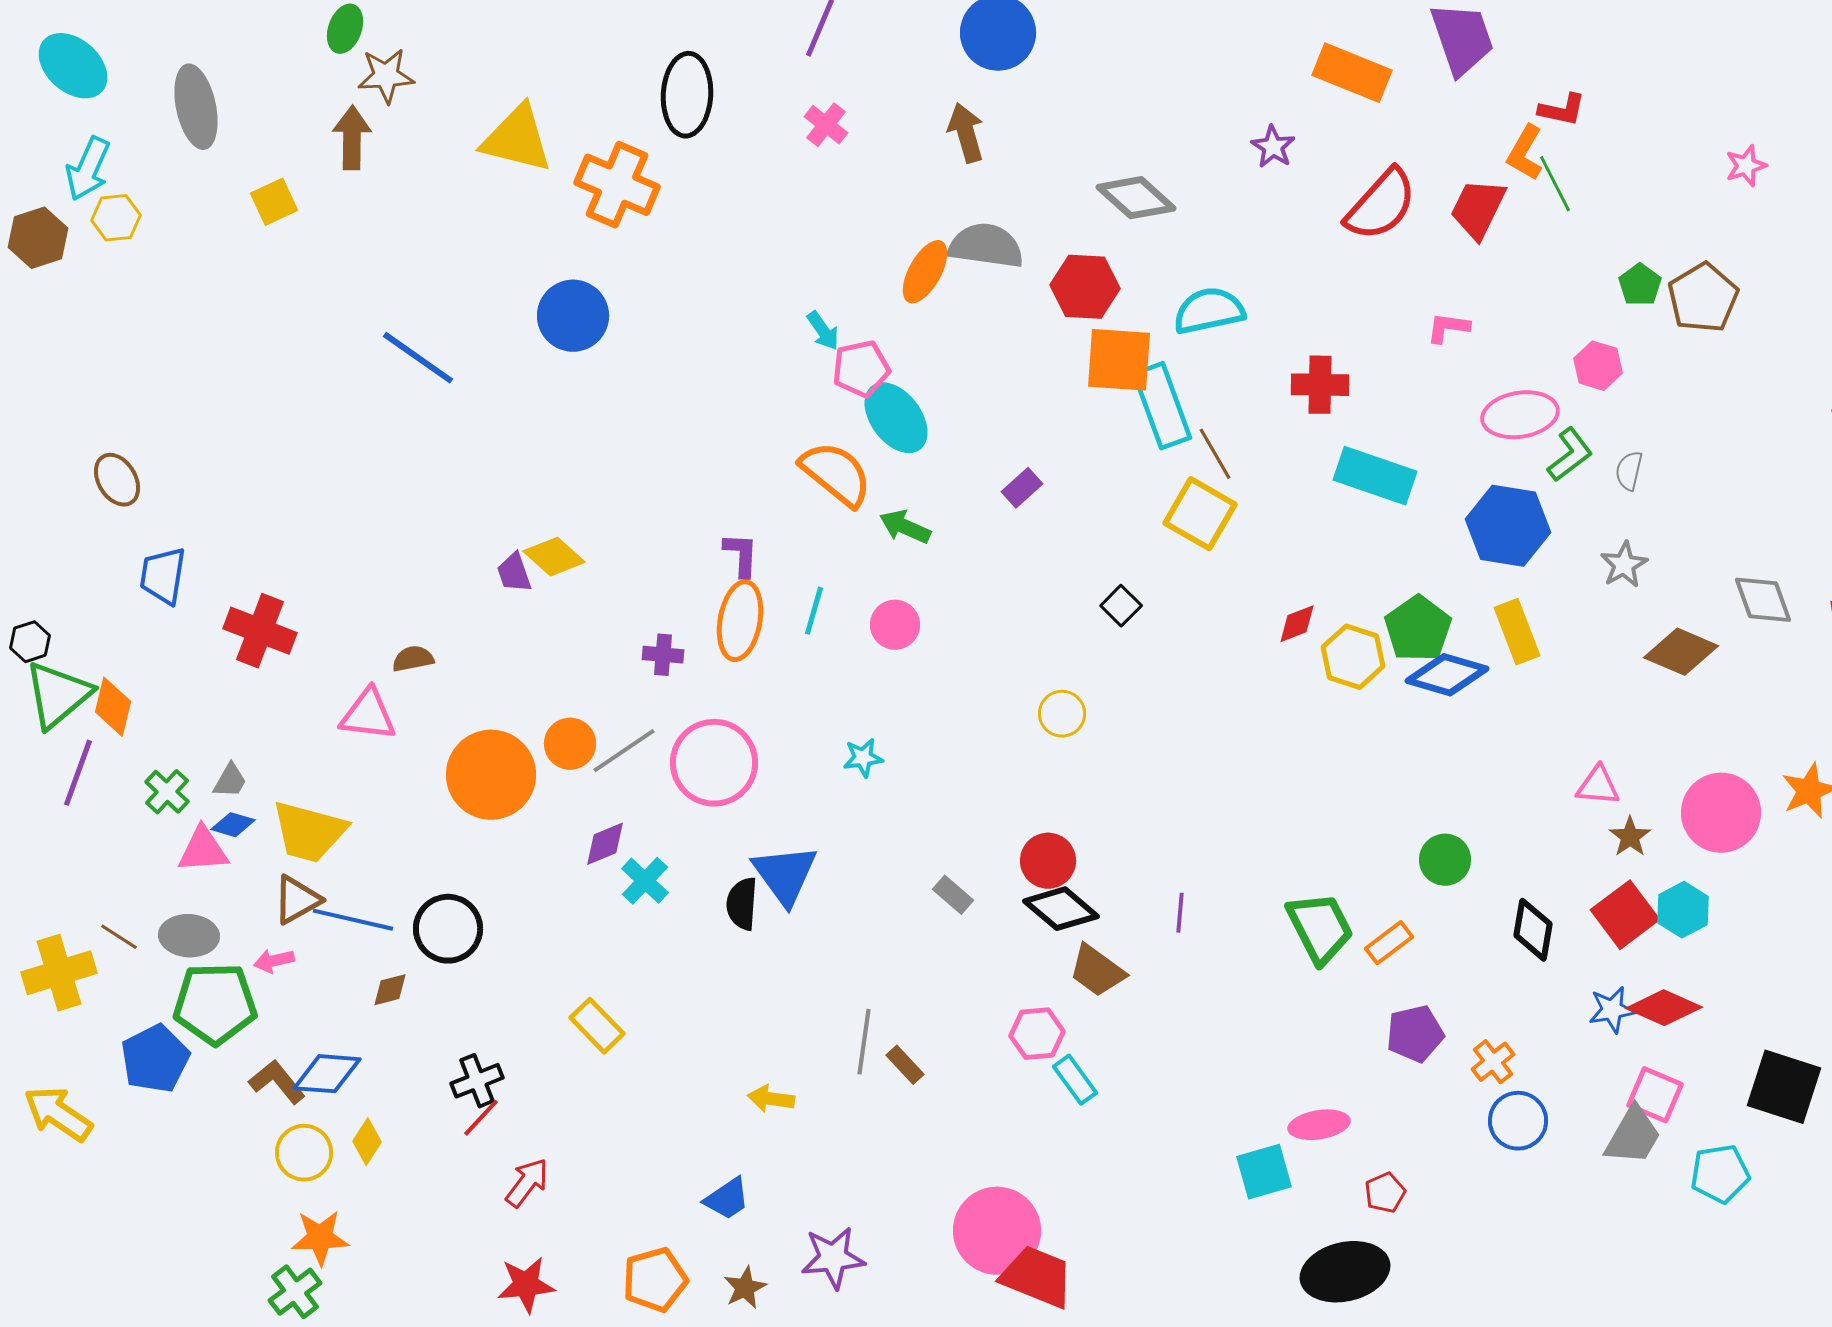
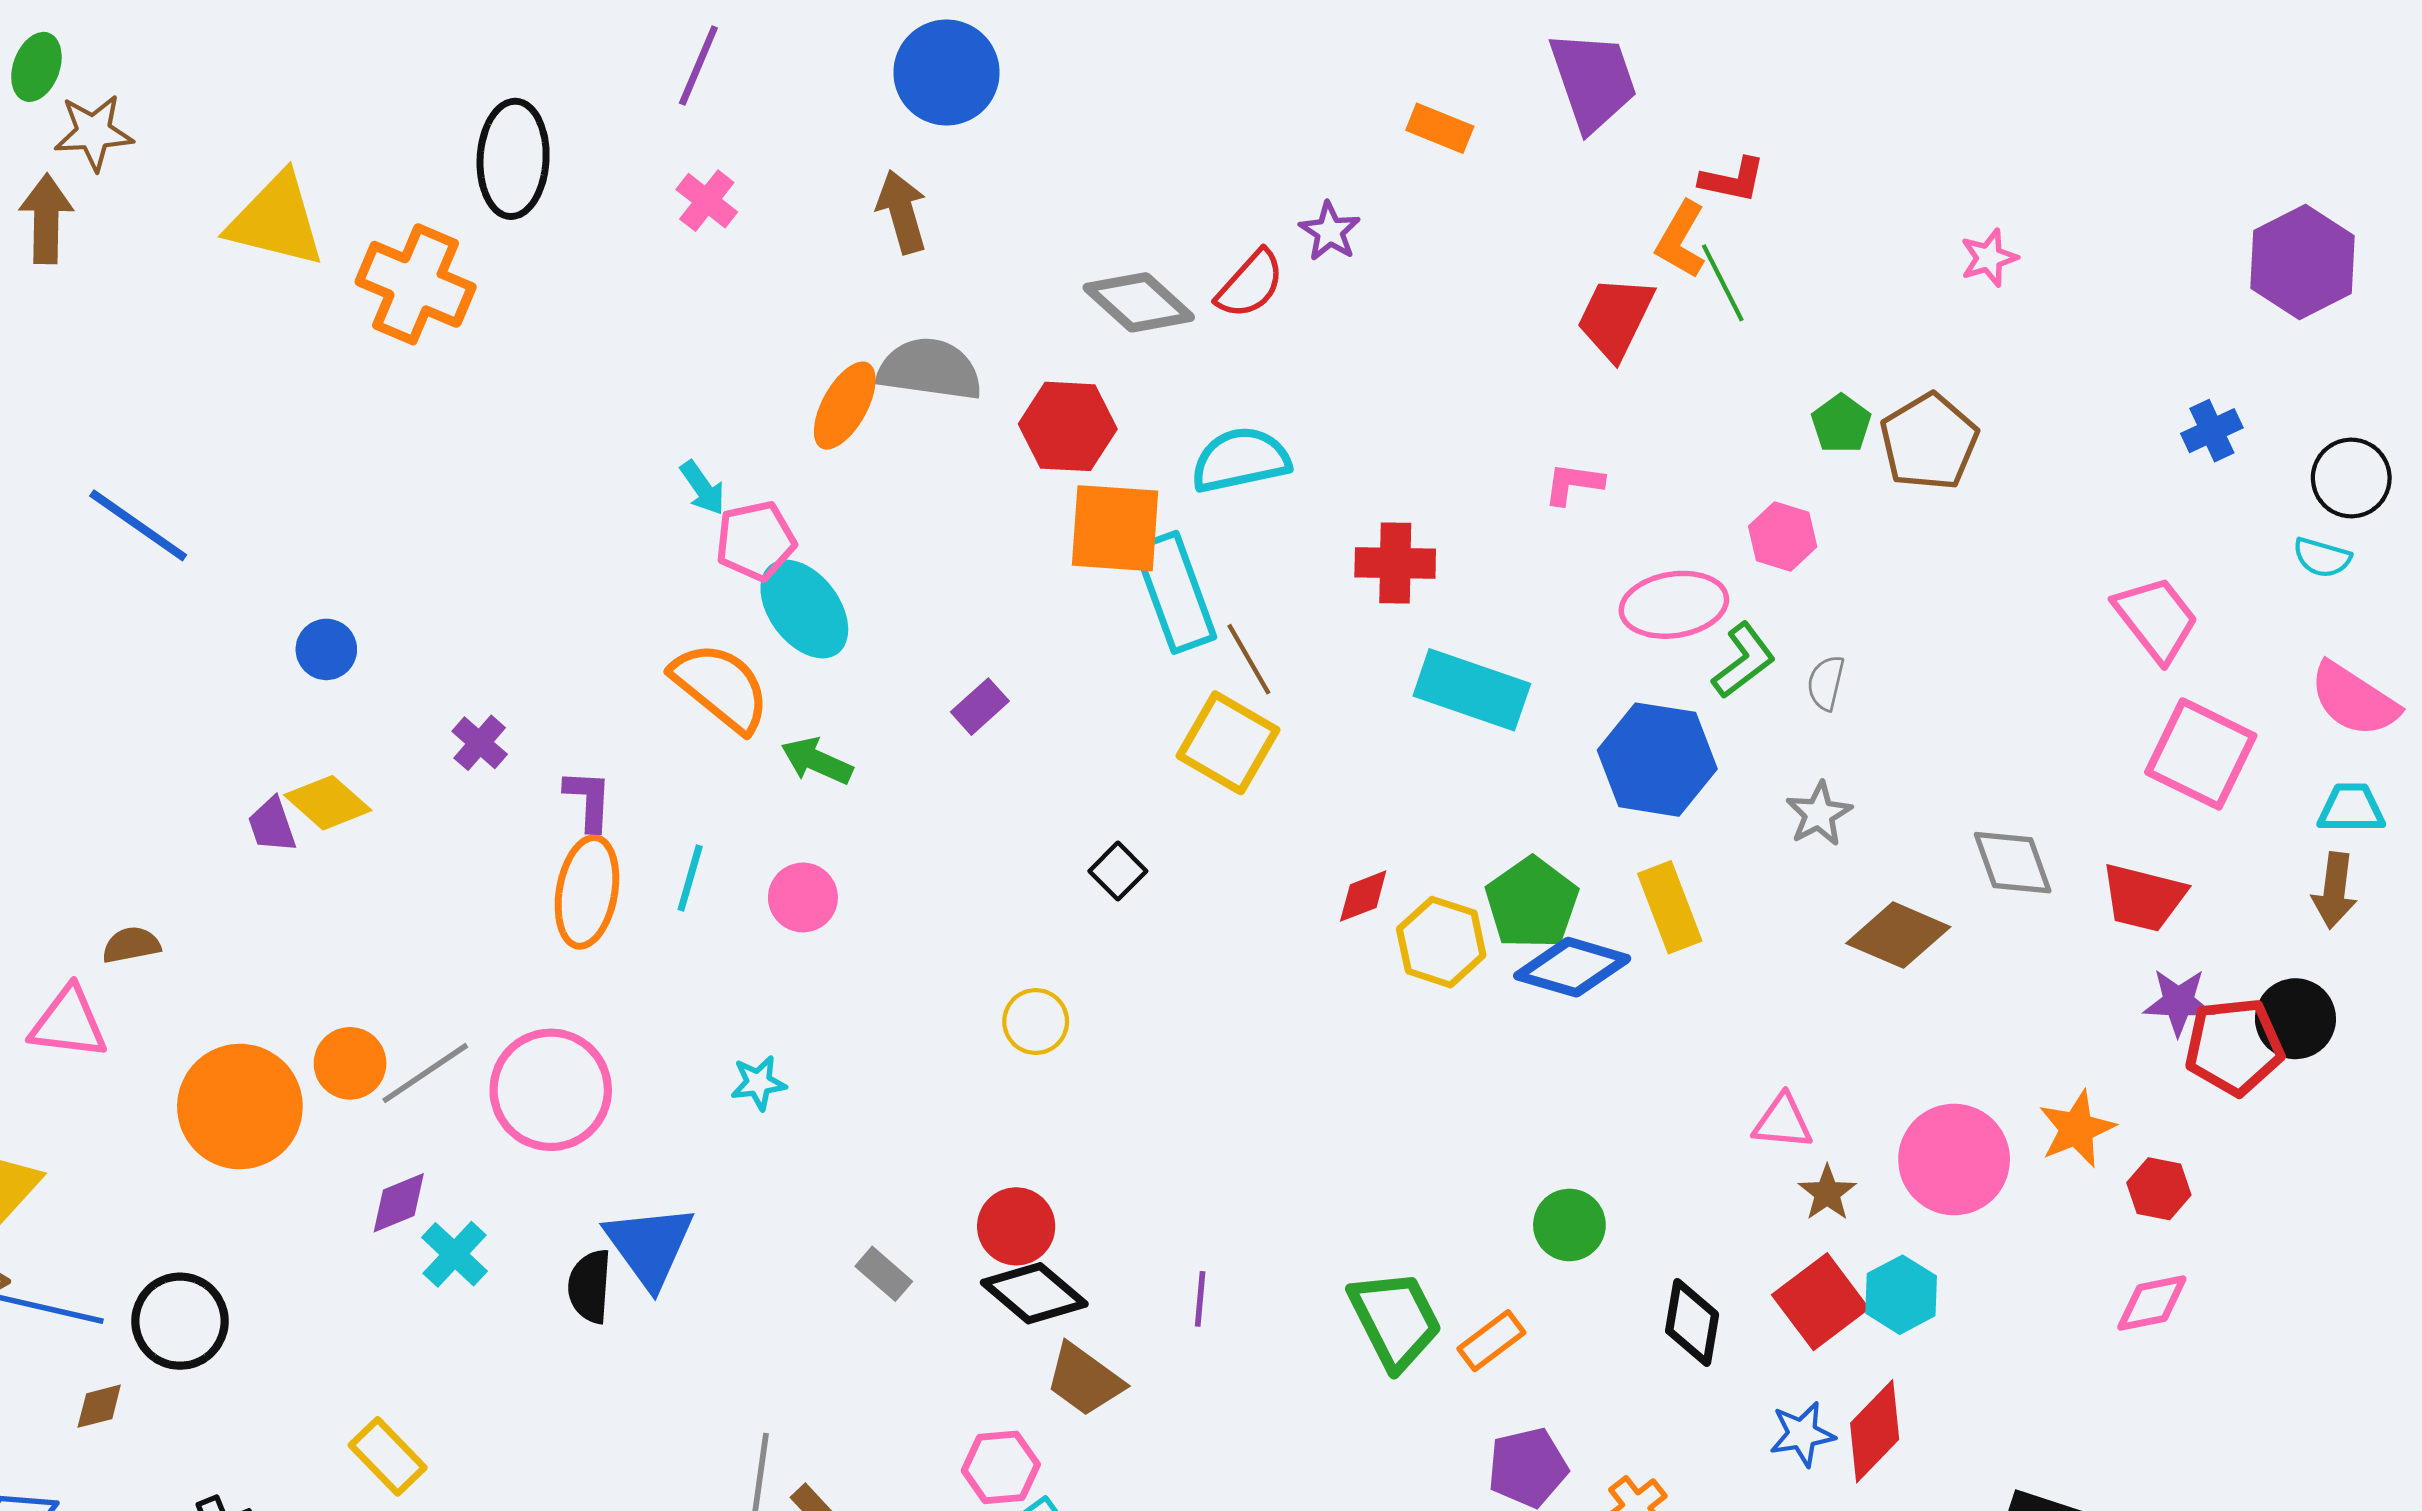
orange rectangle: (1352, 73) -> (1440, 128), size x0.6
red semicircle: (1381, 205) -> (1250, 284), moved, size x0.7
blue circle: (573, 316) -> (326, 649), moved, size x0.6
purple cross: (663, 655) -> (480, 743), moved, turned 36
red diamond: (1664, 1008) -> (1875, 1431), turned -70

